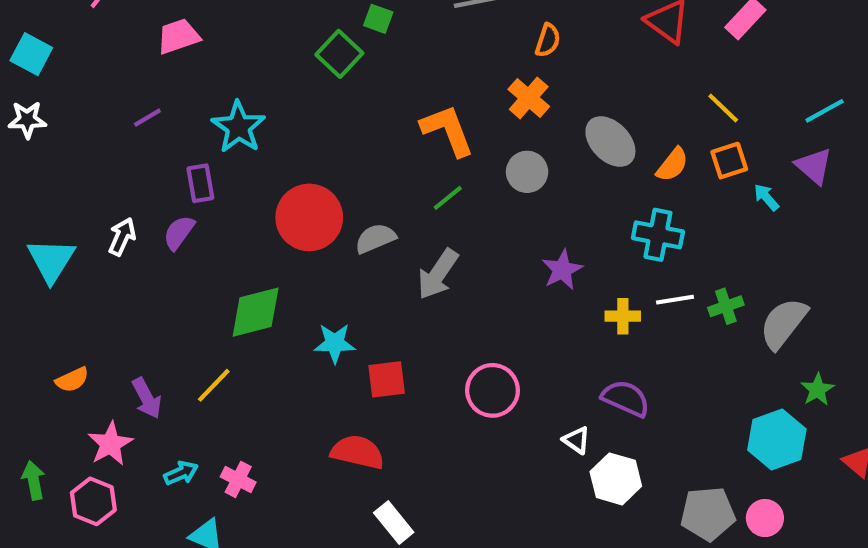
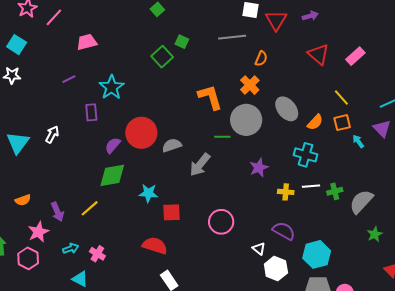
gray circle: (527, 172) -> (246, 120), size x1.6
green line: (448, 198) -> (222, 137), moved, turned 35
purple semicircle: (179, 233) -> (113, 145), moved
cyan hexagon: (777, 440) -> (317, 254), moved

